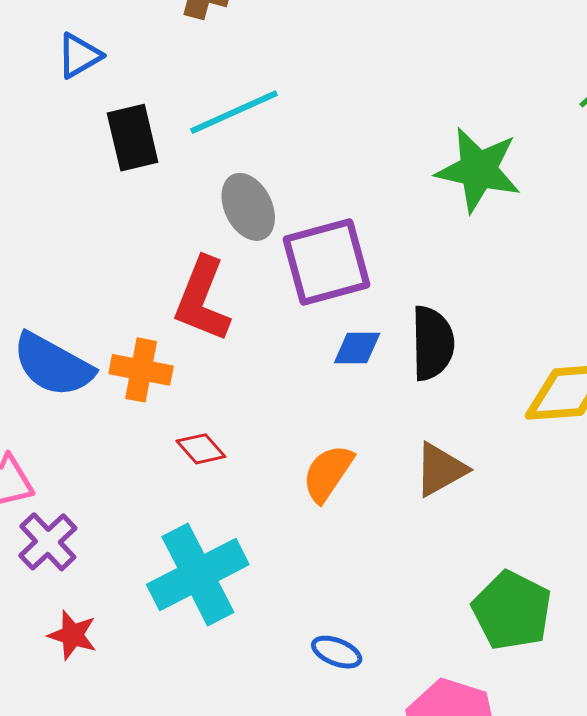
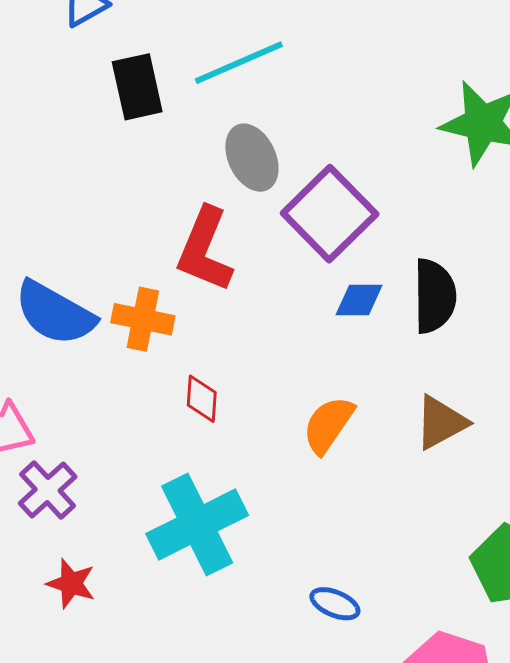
purple square: (326, 262) -> (330, 214), turned -30
red diamond: (201, 449) -> (202, 399), turned 45

